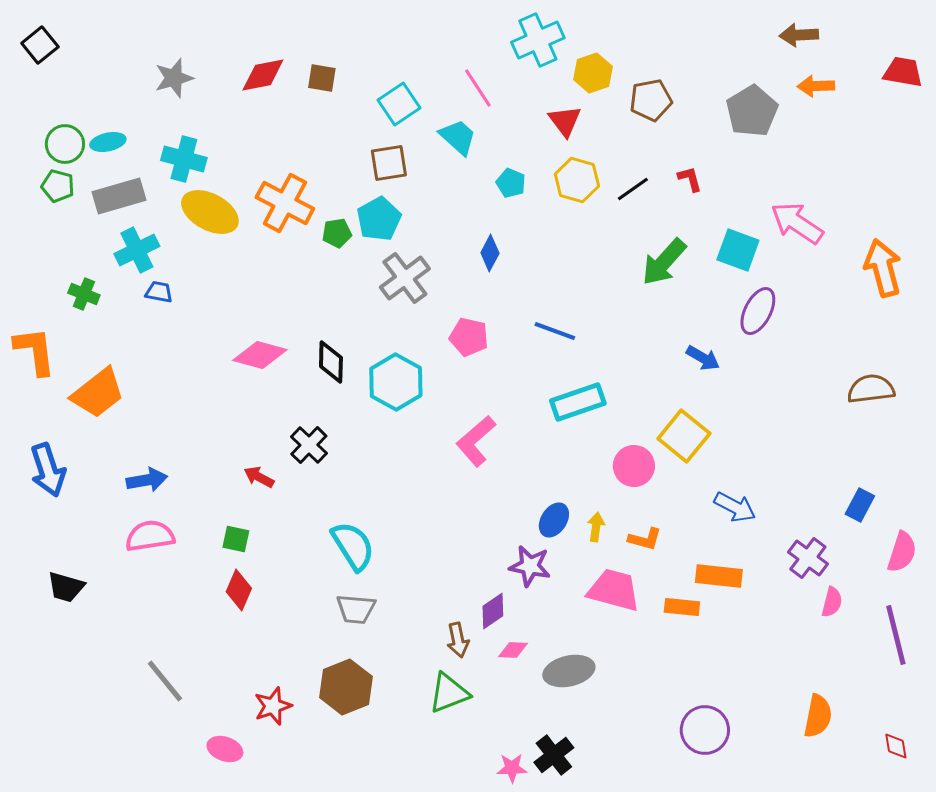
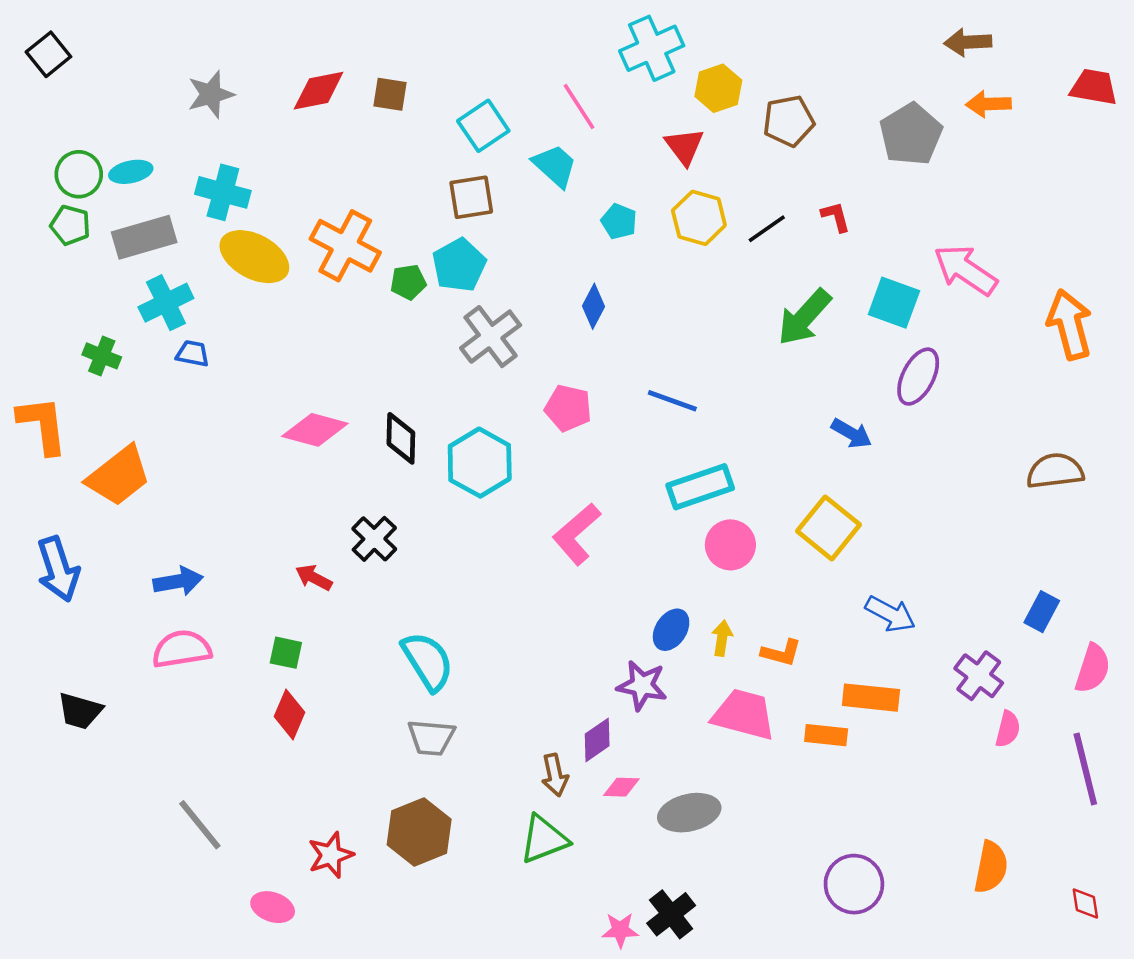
pink circle: (634, 466) -> (730, 545), moved

